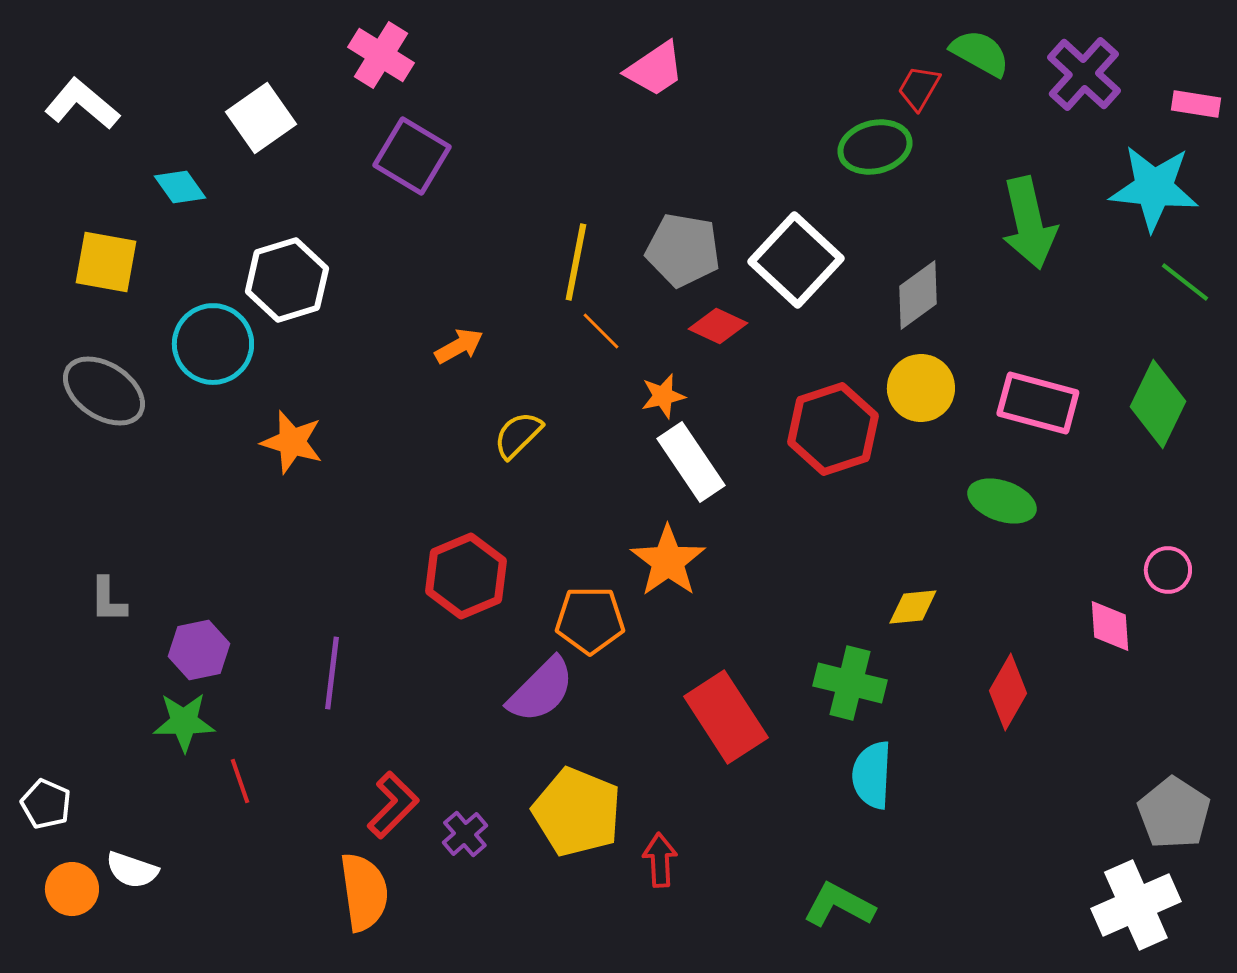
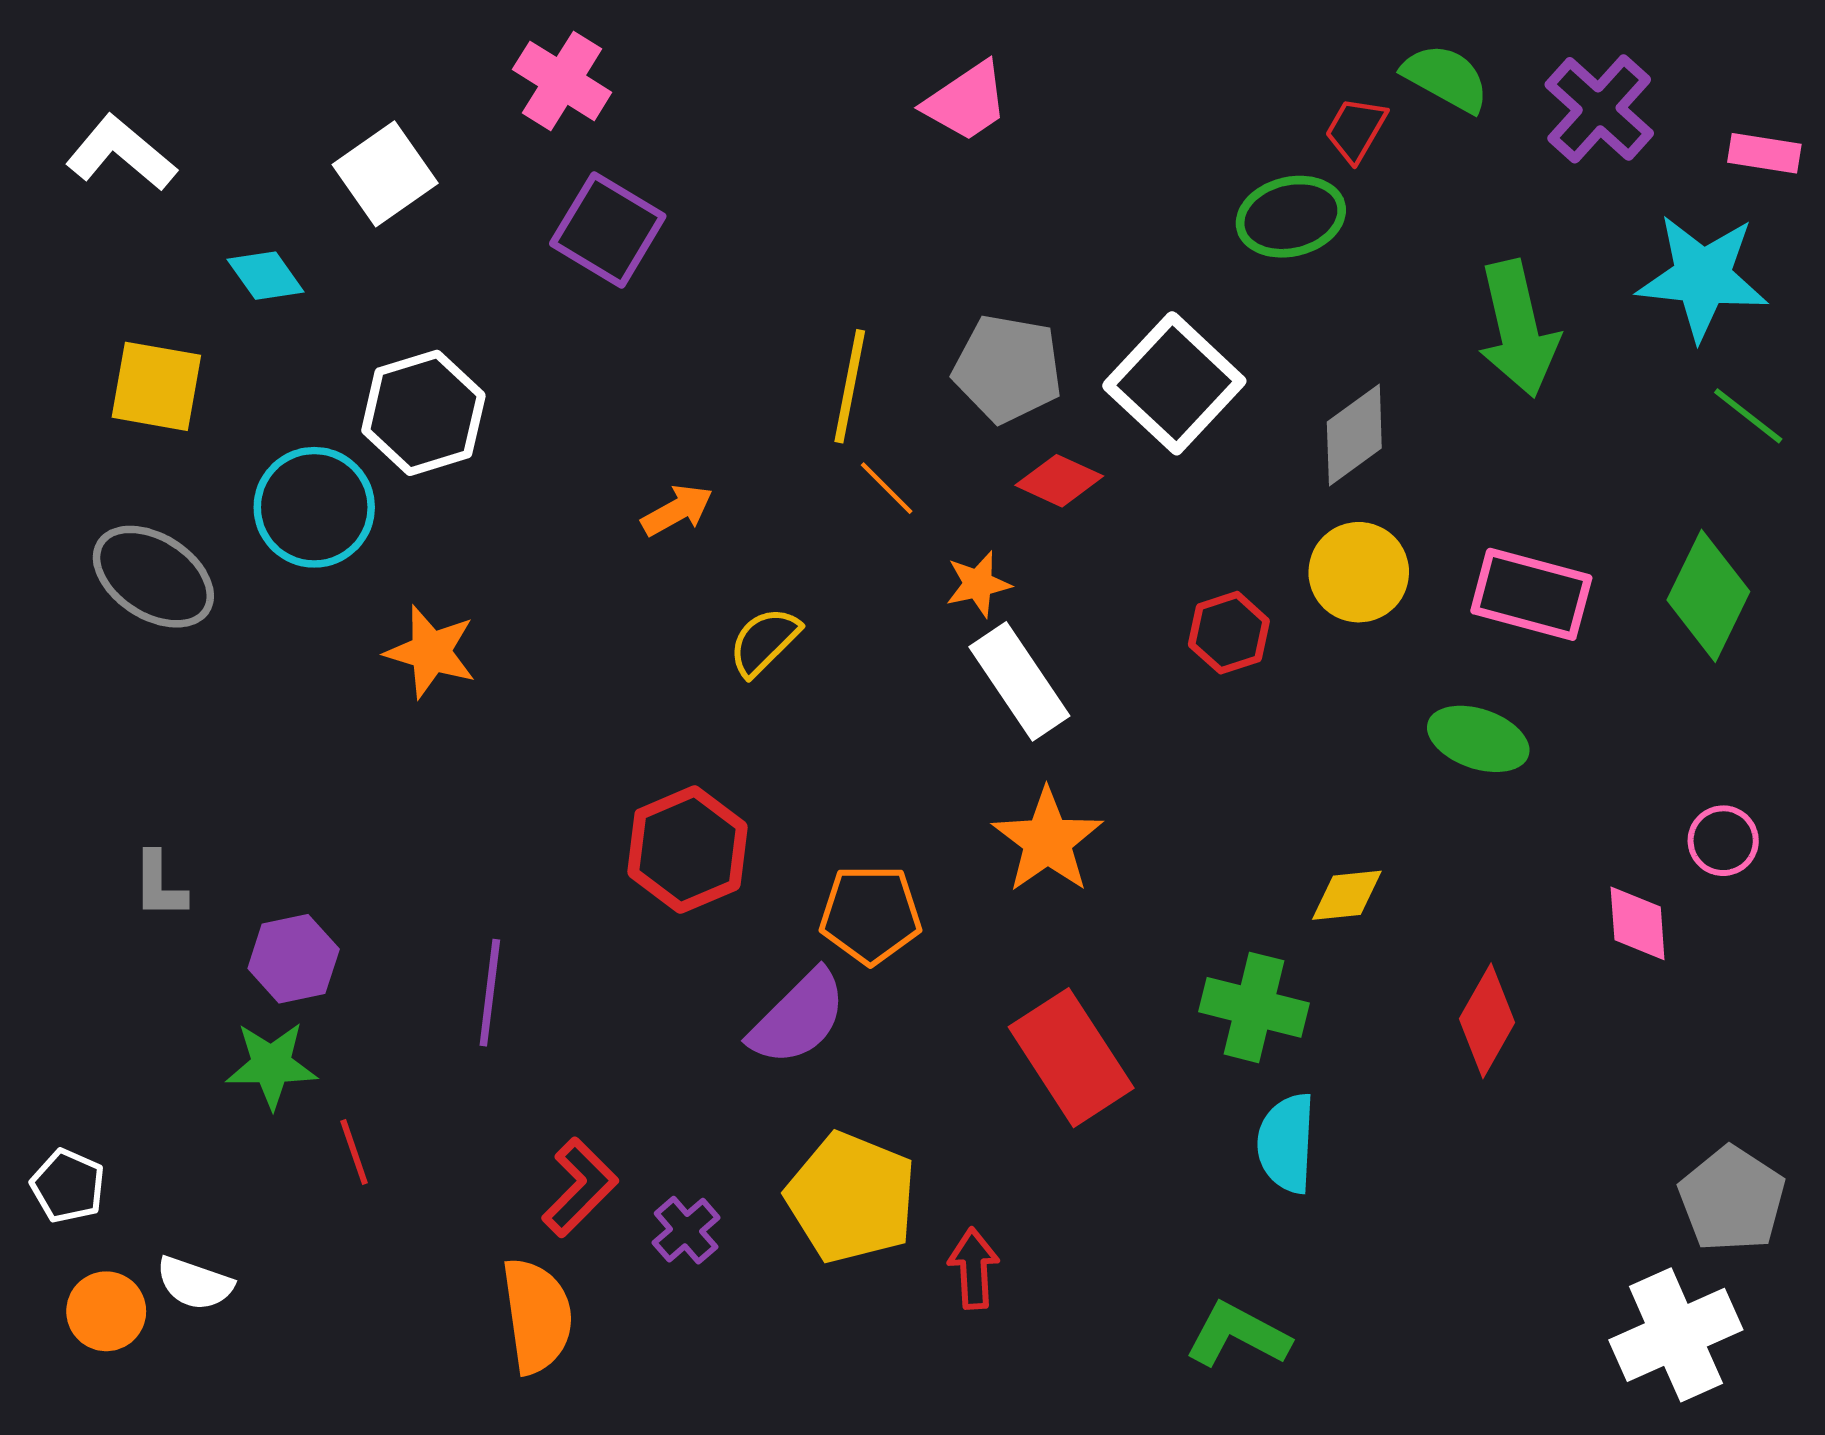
red hexagon: (833, 429) -> (1229, 633), size x0.6
orange star: (668, 561) -> (1047, 841), moved

